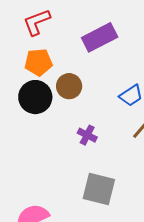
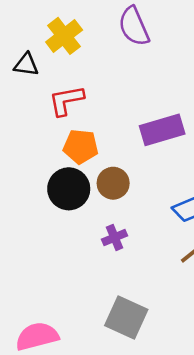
red L-shape: (37, 22) -> (66, 100), moved
purple cross: (87, 135) -> (115, 238), moved, turned 30

